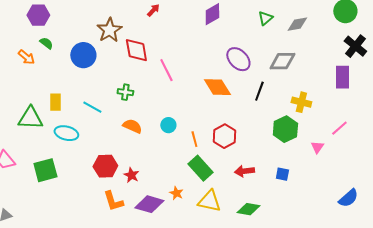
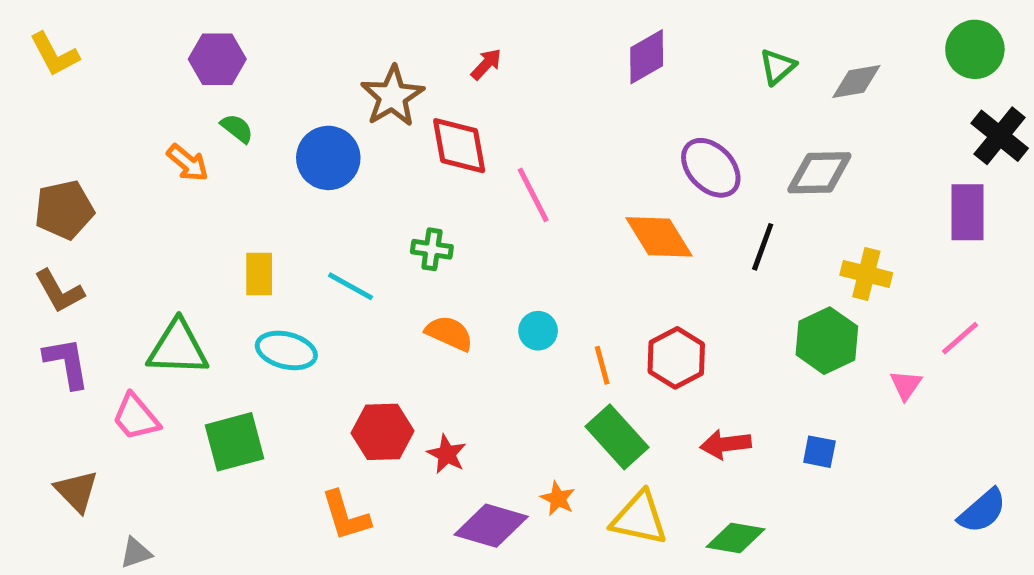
red arrow: (153, 10) -> (486, 64), moved
green triangle: (30, 118) -> (178, 348), moved
orange L-shape: (113, 201) -> (346, 516), moved

